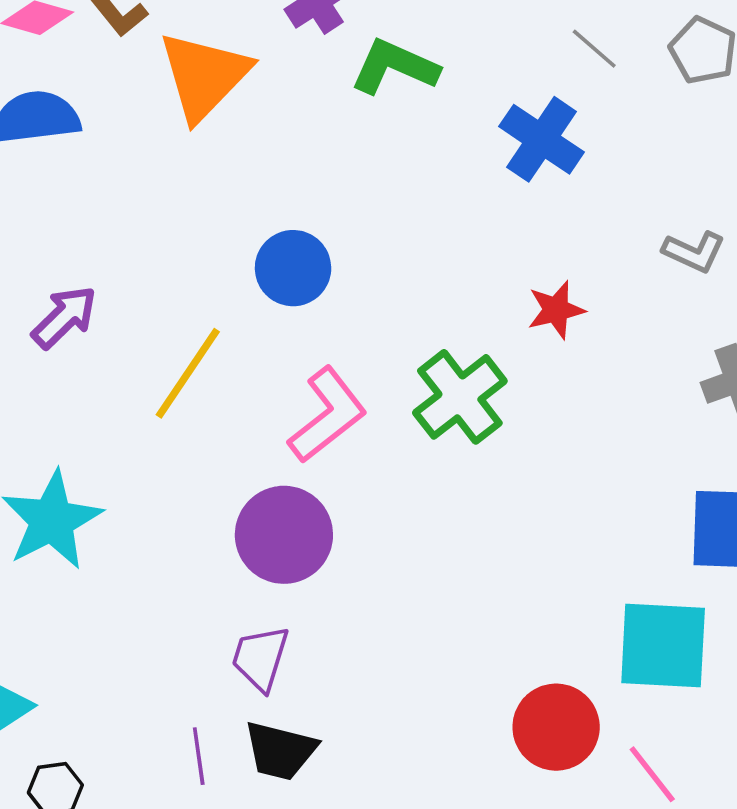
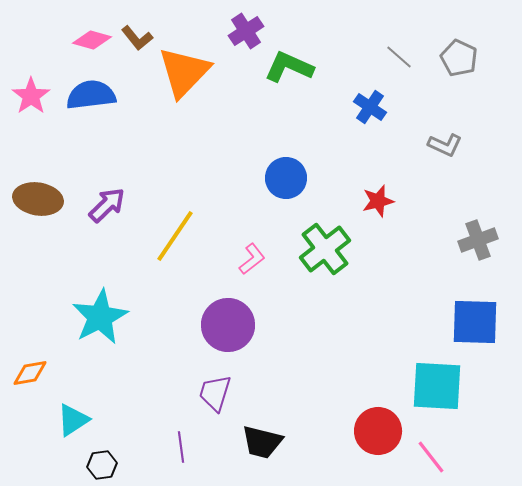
blue cross: (542, 139) -> (370, 107), size x0.7
gray L-shape: (694, 252) -> (445, 145), moved
blue circle: (293, 268) -> (286, 178), moved
pink L-shape: (327, 415) -> (252, 259), size x0.6
black trapezoid: (280, 751) -> (262, 442), moved

